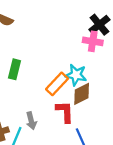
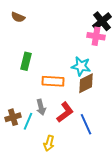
orange rectangle: (57, 84) -> (53, 81), moved, turned 50
red L-shape: (65, 112) -> (65, 112), moved, turned 55

